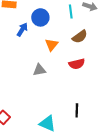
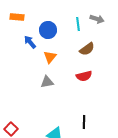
blue arrow: (22, 30) -> (30, 42), turned -72
orange triangle: (52, 45) -> (50, 57), moved

